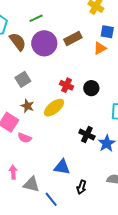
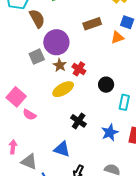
purple circle: (44, 43) -> (56, 42), moved
black circle: (91, 88) -> (106, 85), moved
brown star: (27, 106) -> (60, 65), moved
black cross: (87, 135) -> (79, 121), moved

